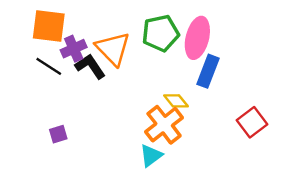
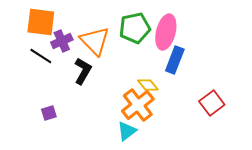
black L-shape: (90, 66) -> (83, 71), moved, turned 64

